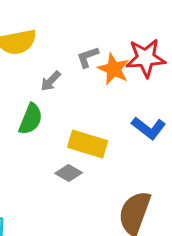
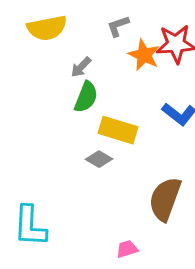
gray L-shape: (88, 57) -> (118, 26), moved
green semicircle: (31, 119) -> (86, 97), moved

